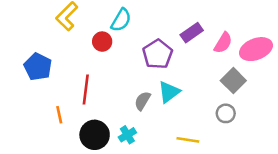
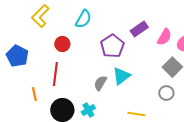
red circle: (102, 42) -> (62, 44), moved

